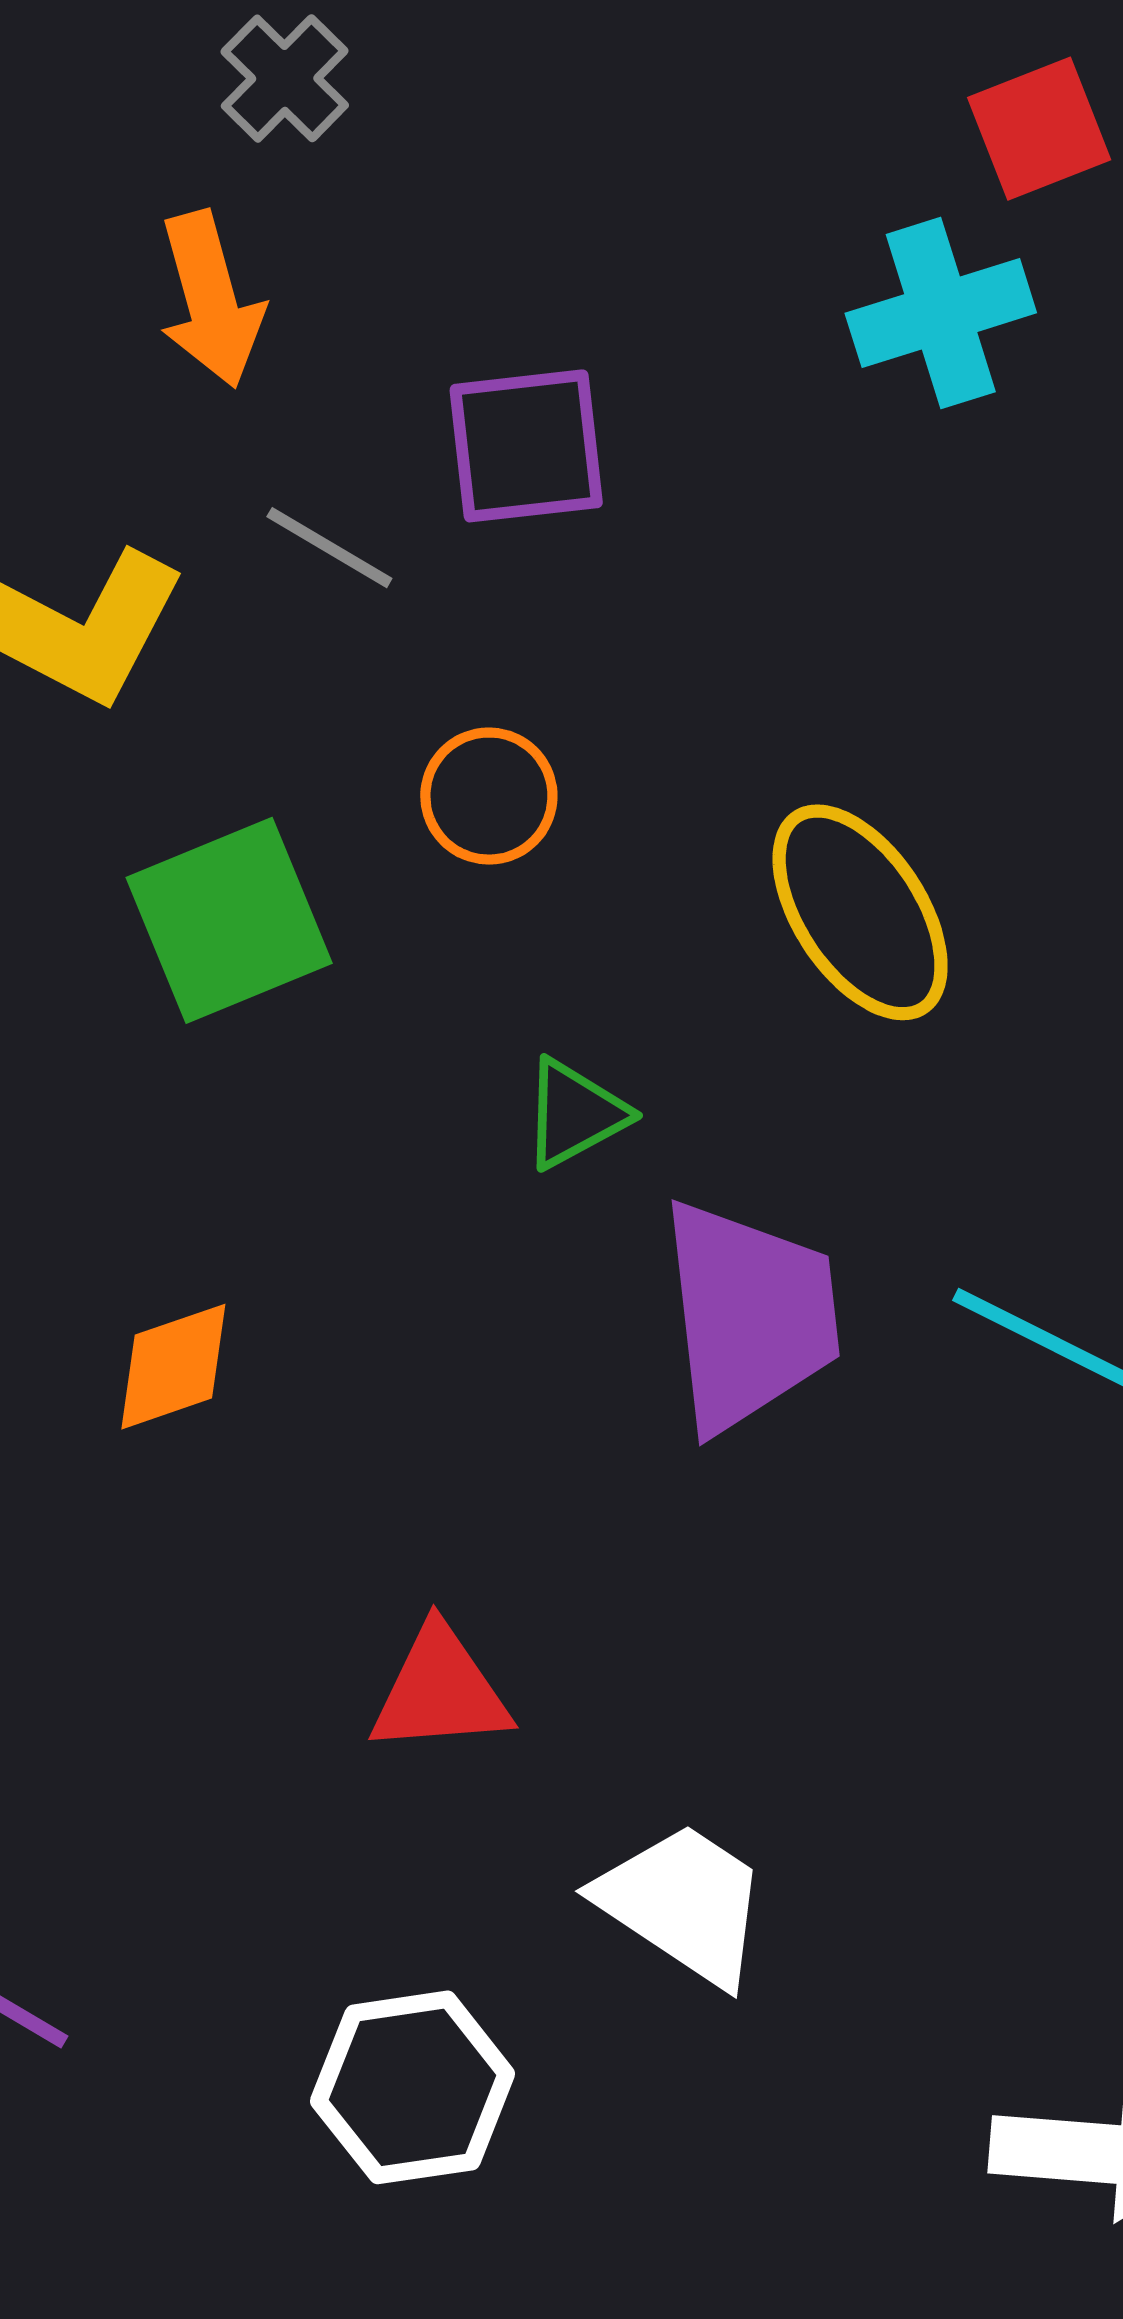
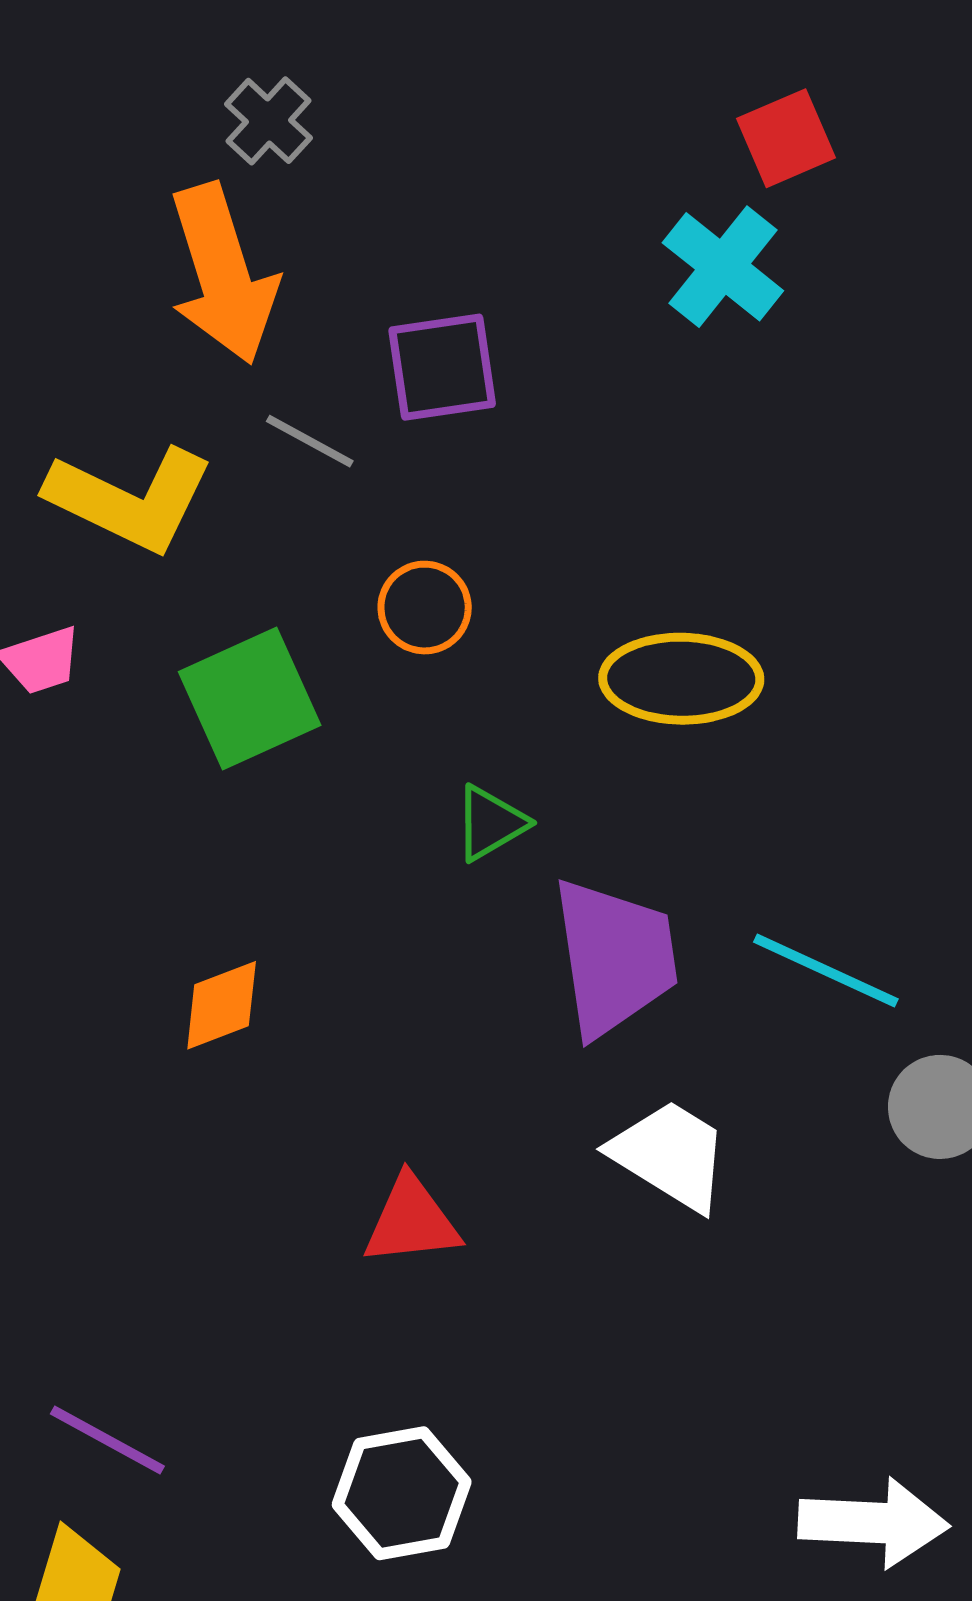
orange arrow: (211, 300) -> (223, 274), size x1.5
cyan cross: (941, 313) -> (723, 267), turned -32
yellow ellipse: (860, 912) -> (681, 679), turned -54
white trapezoid: (683, 1903) -> (670, 1155), moved

